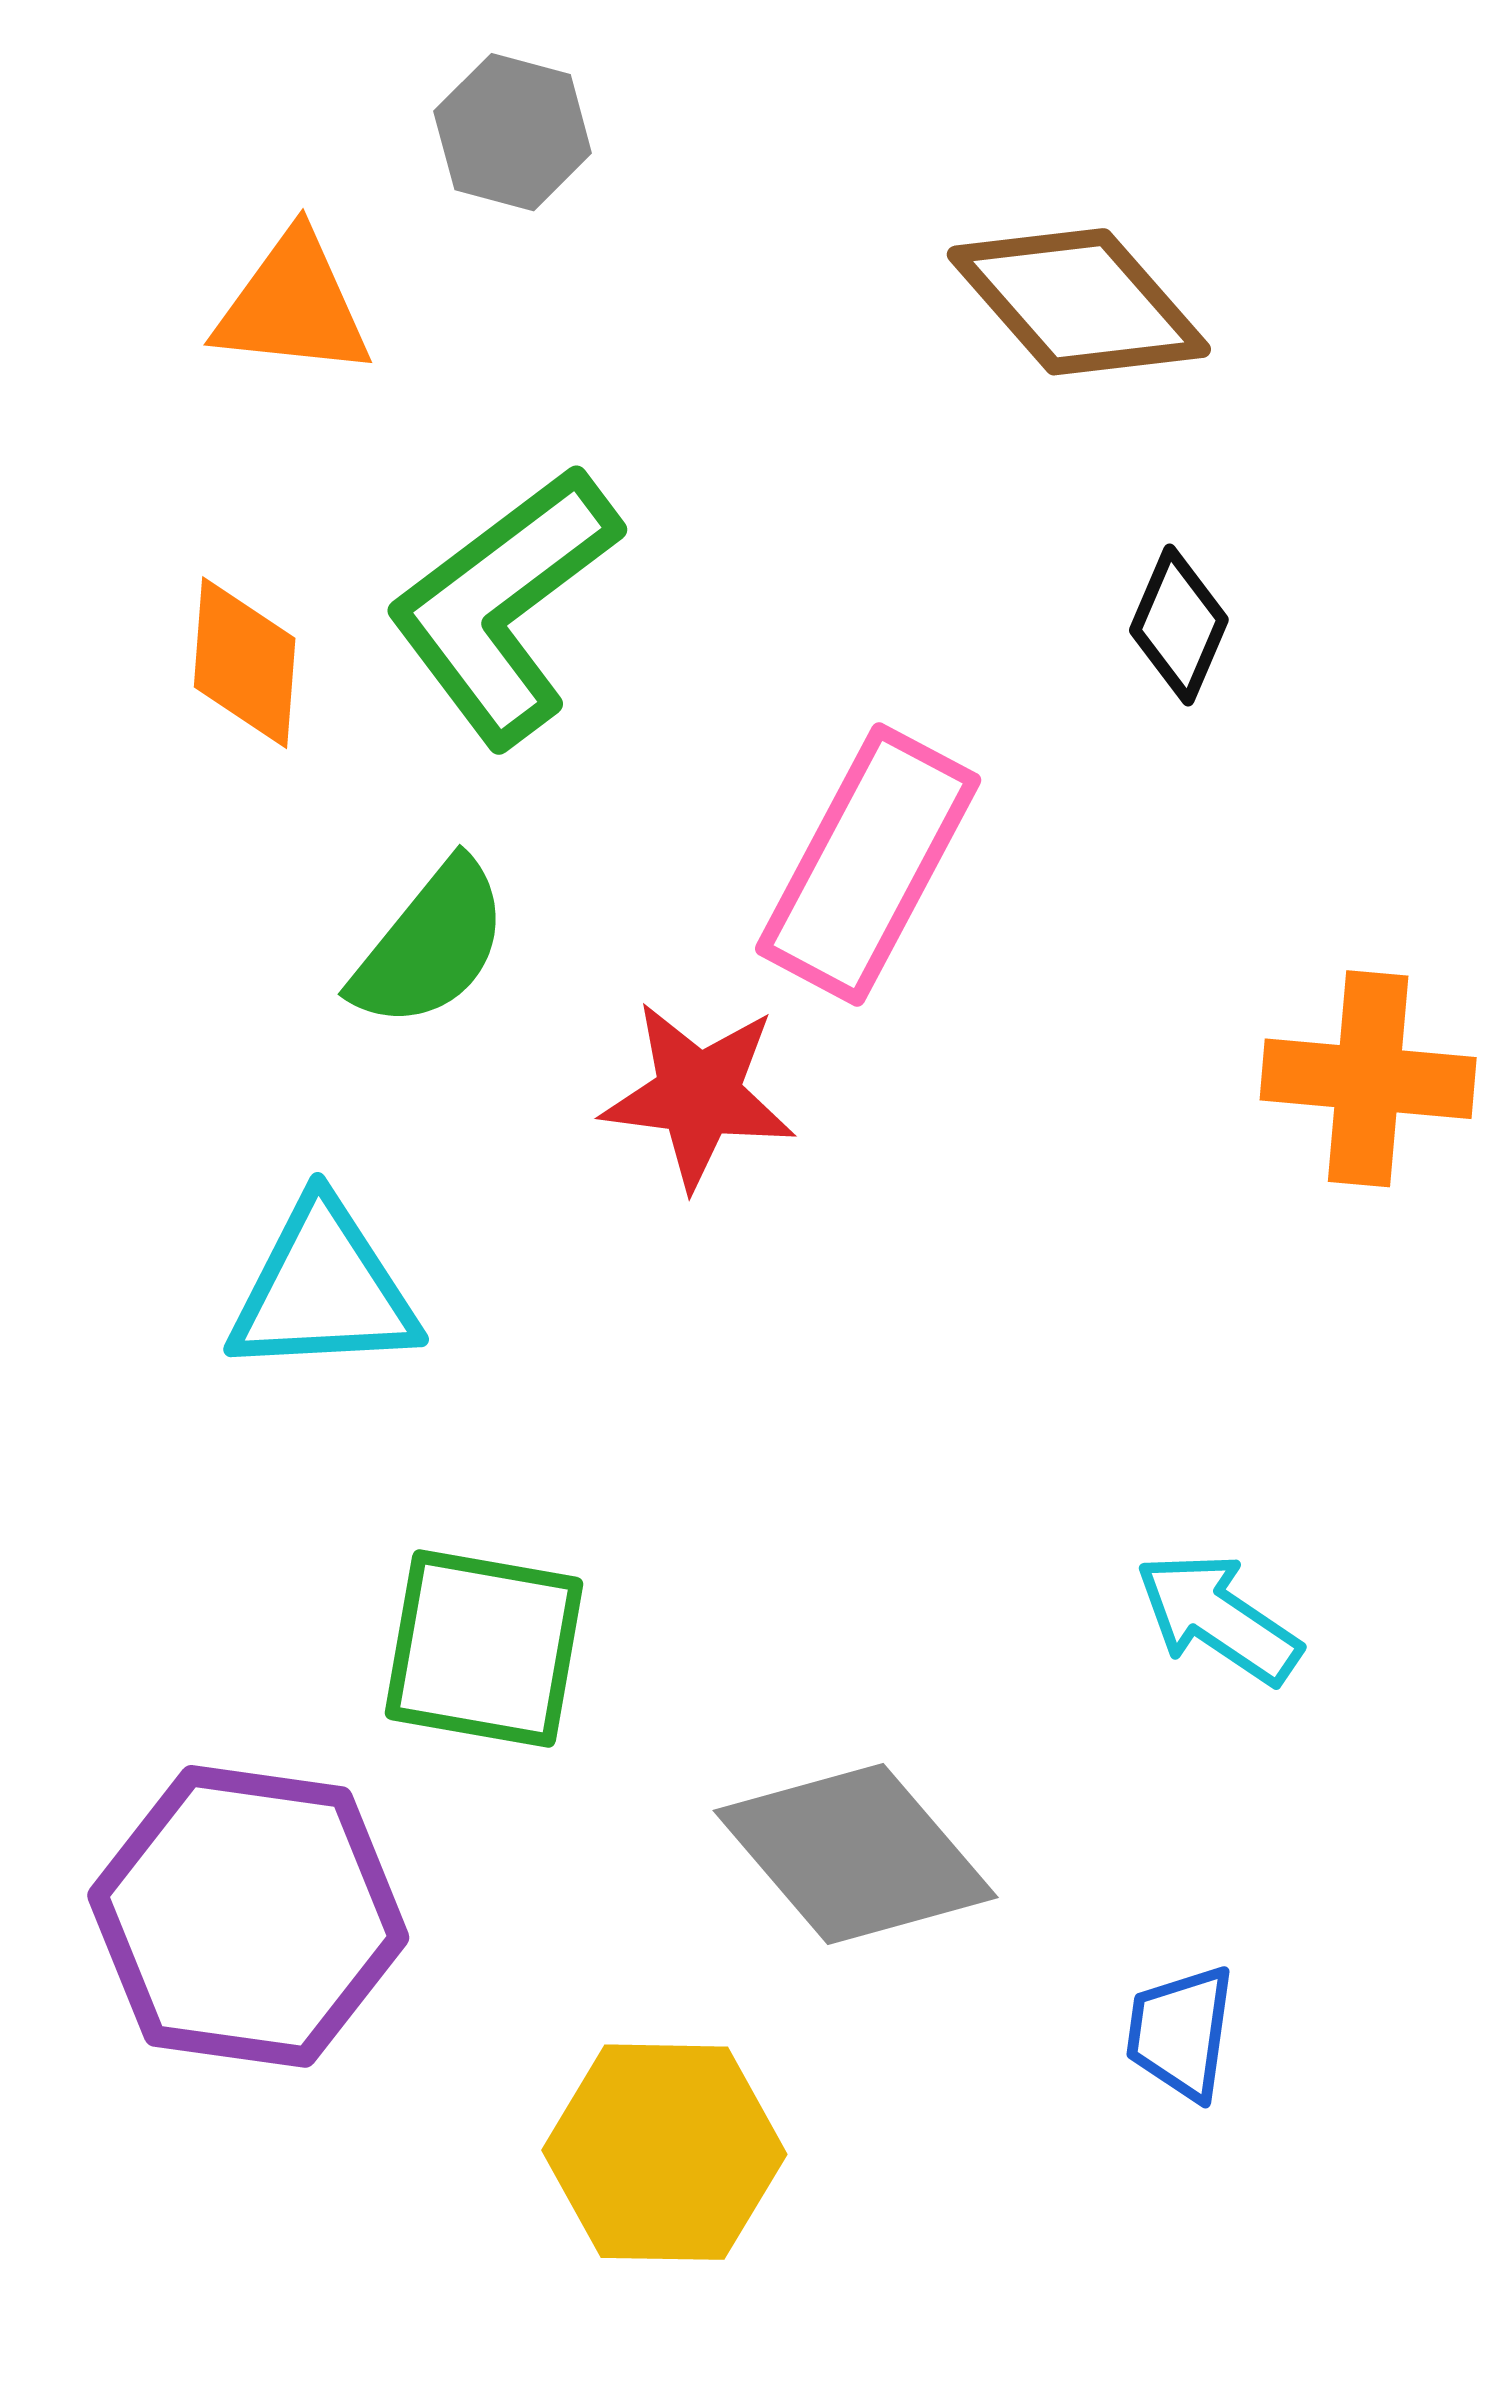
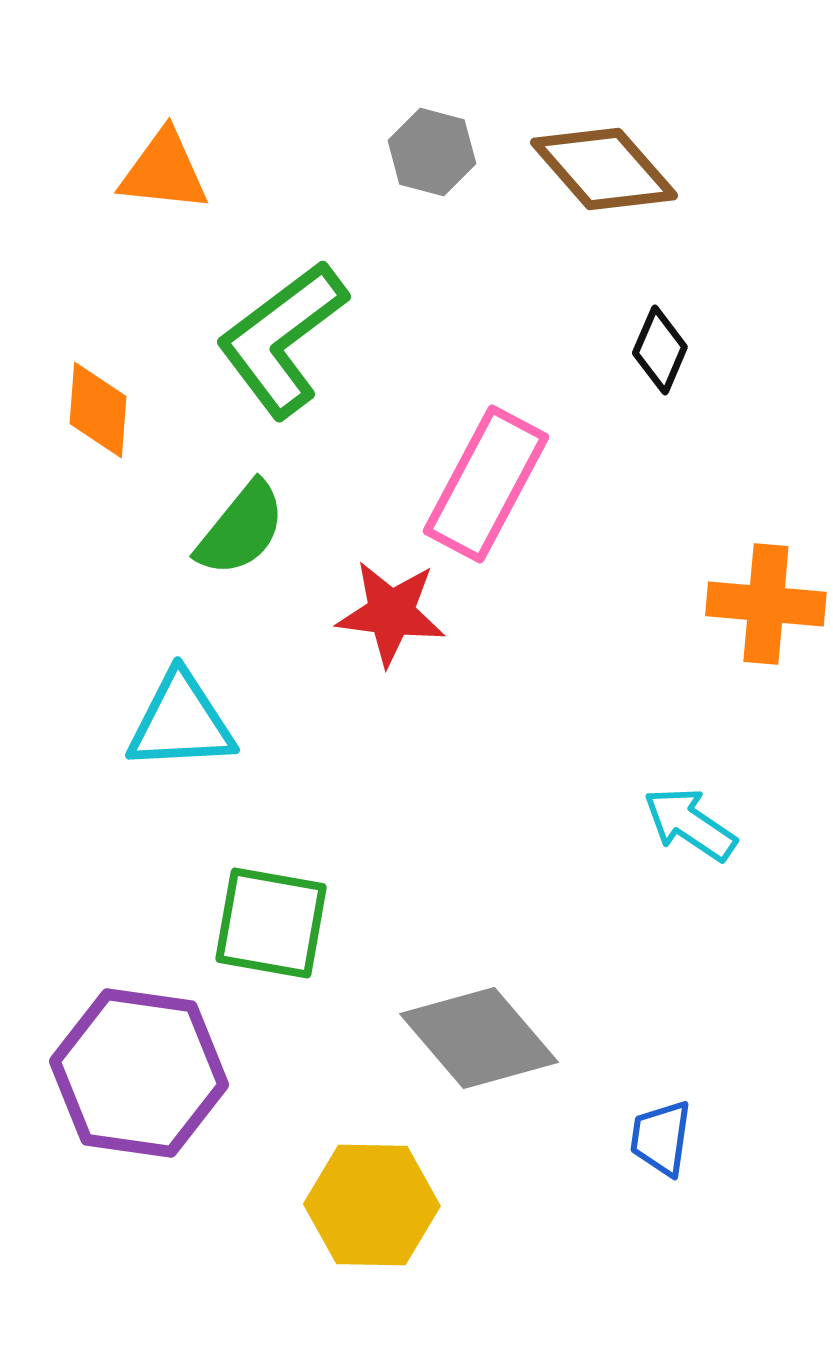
gray hexagon: (513, 132) -> (432, 152), moved
orange diamond: (245, 663) -> (98, 410), moved
cyan arrow: (1218, 1618) -> (690, 824), moved

